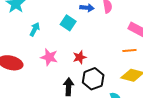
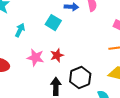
red star: (80, 57) -> (57, 55), moved

